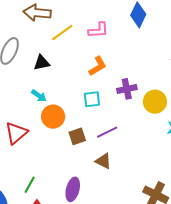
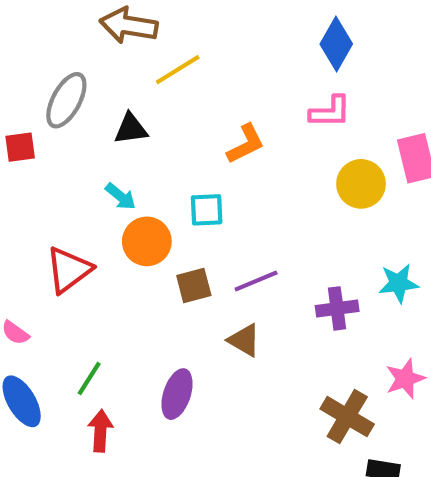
pink L-shape: (98, 30) -> (330, 112), moved
purple cross: (127, 89) -> (337, 308), moved
cyan square: (92, 99) -> (207, 210), moved
yellow circle: (155, 102) -> (361, 184), moved

